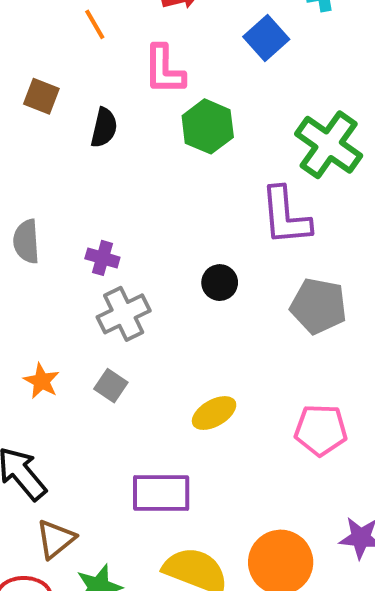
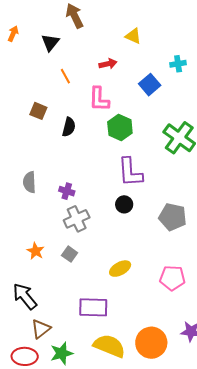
purple L-shape: (285, 216) -> (130, 172), moved

